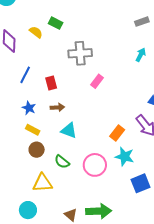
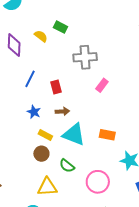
yellow rectangle: (33, 130) -> (45, 135), moved
cyan triangle: (69, 130) -> (74, 134), size x1.4
orange rectangle: (117, 133) -> (107, 135), moved, turned 63
pink circle: (95, 165) -> (98, 182), moved

